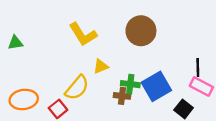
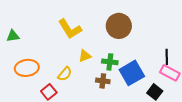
green cross: (130, 84) -> (110, 62), moved
yellow semicircle: (77, 88) -> (65, 74), size x0.7
orange ellipse: (24, 99) -> (27, 68), moved

